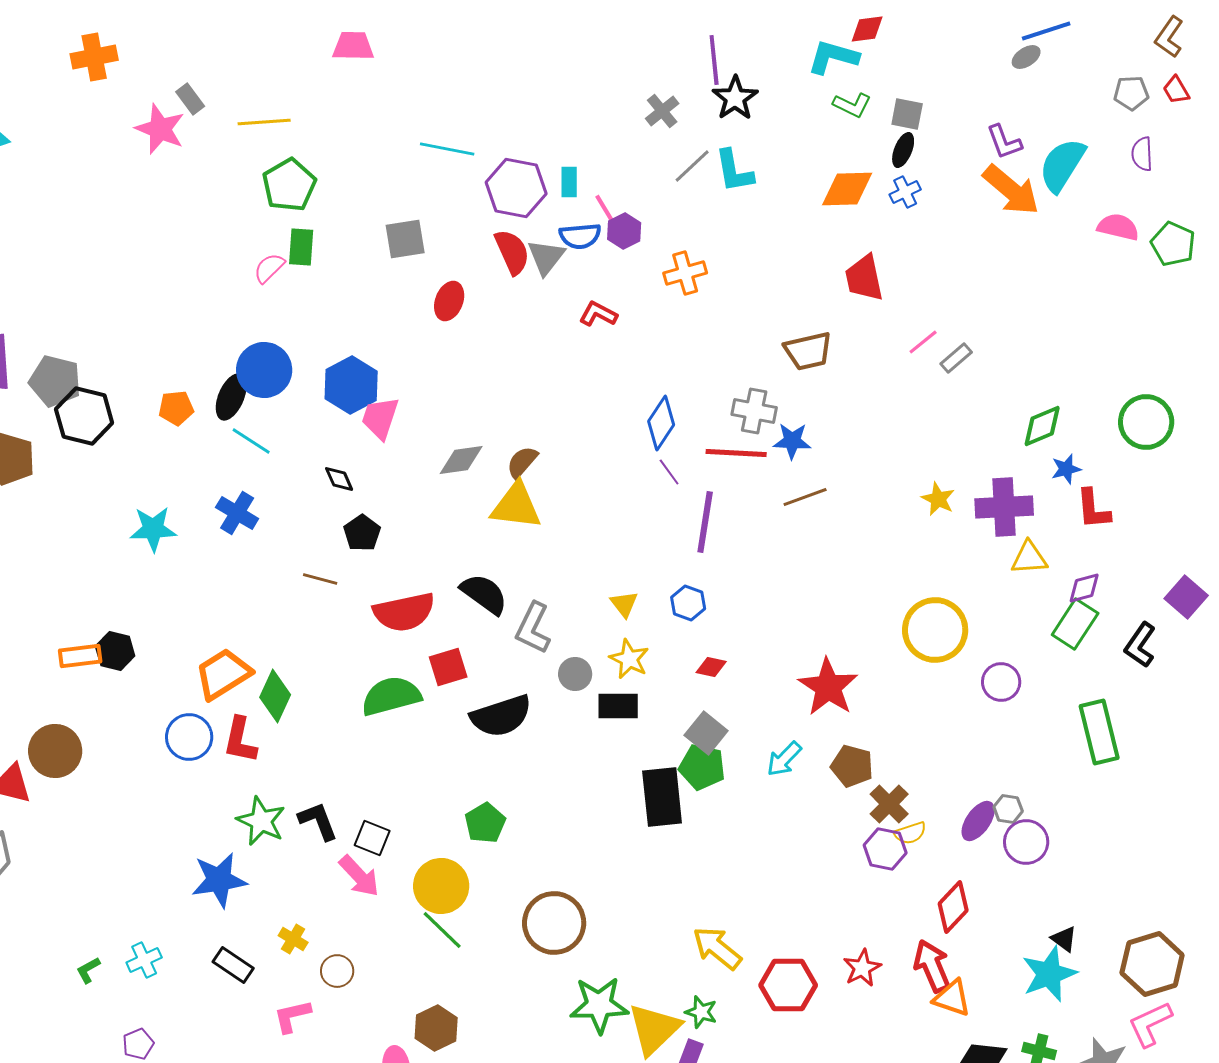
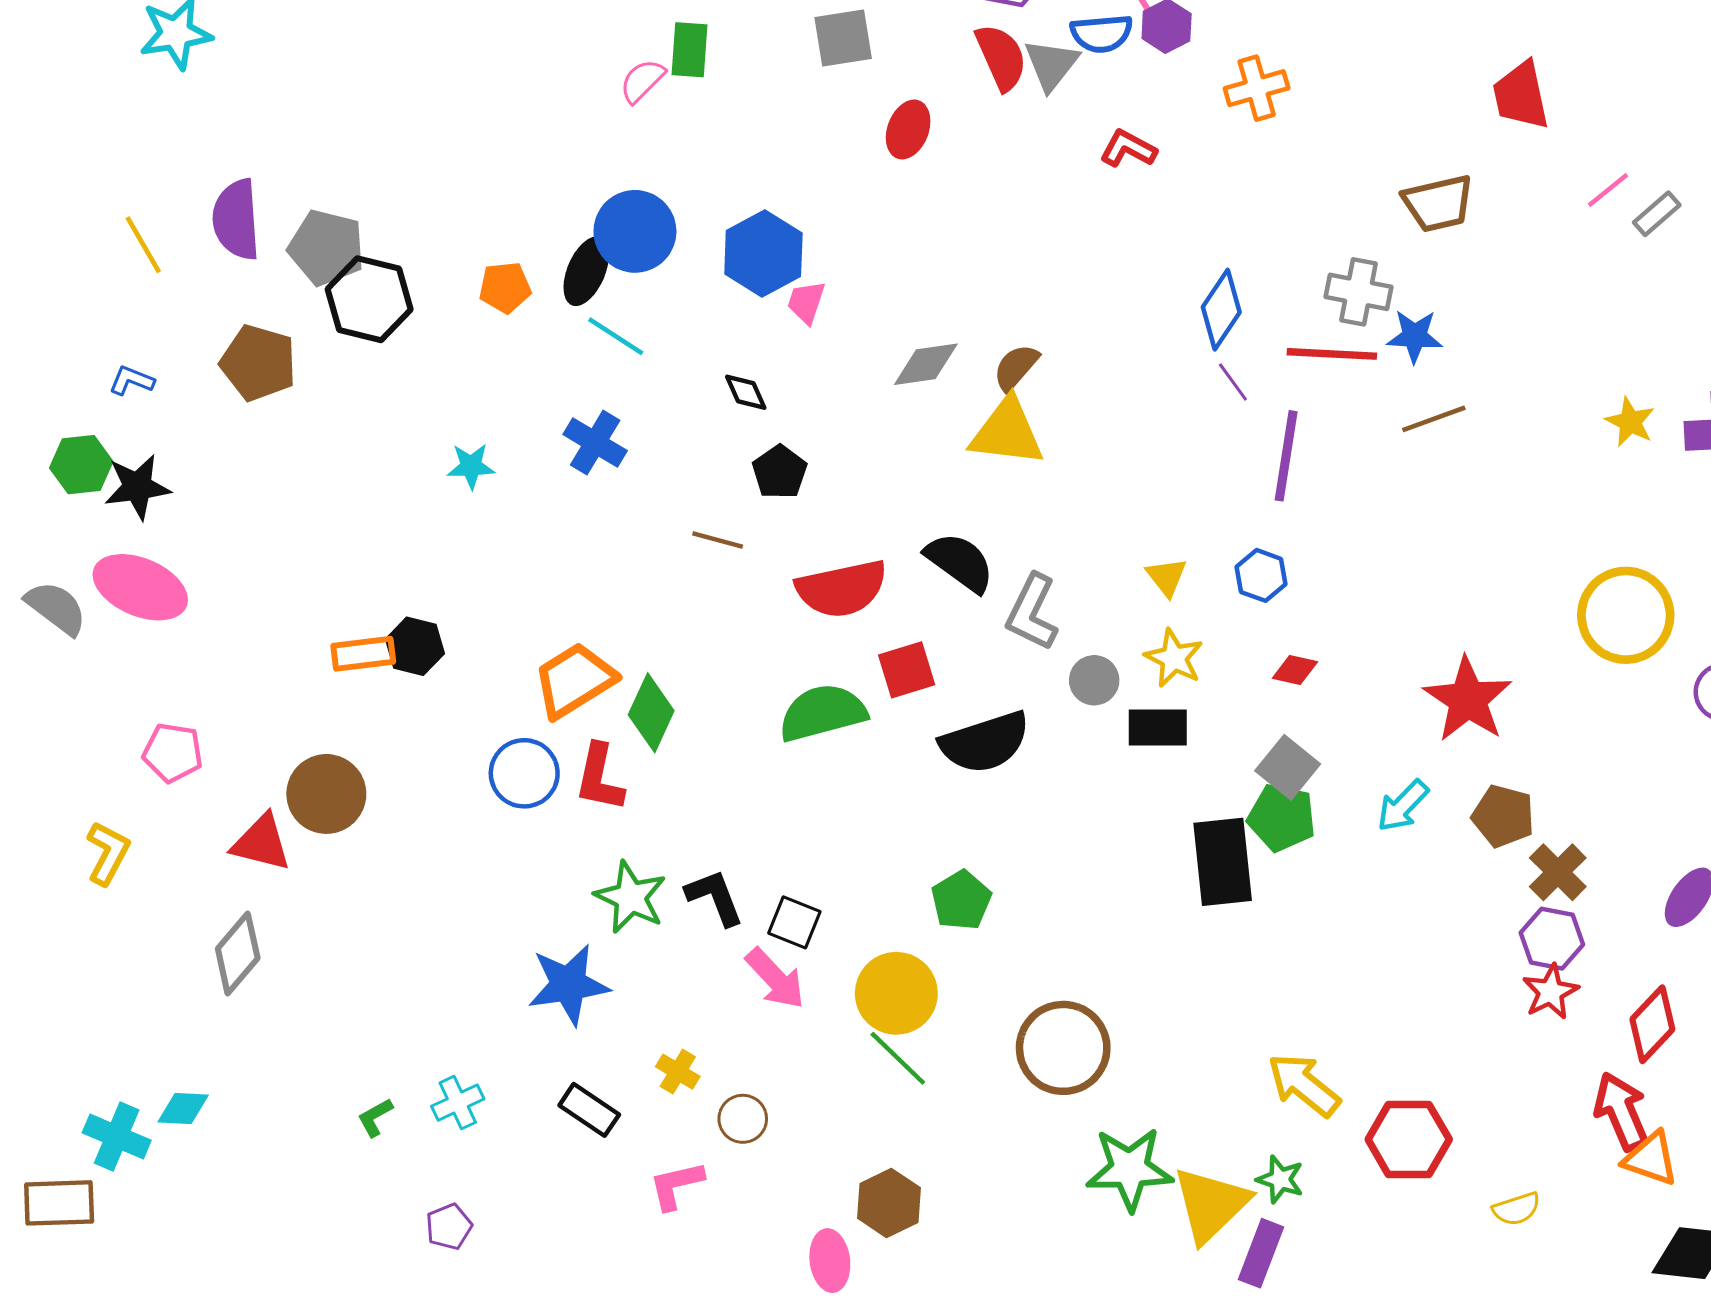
pink trapezoid: (380, 418) -> (806, 302), size x0.7
cyan star: (153, 529) -> (471, 466), size x0.7
yellow semicircle: (910, 833) -> (1516, 1209), moved
red star: (862, 968) -> (1550, 992), moved

